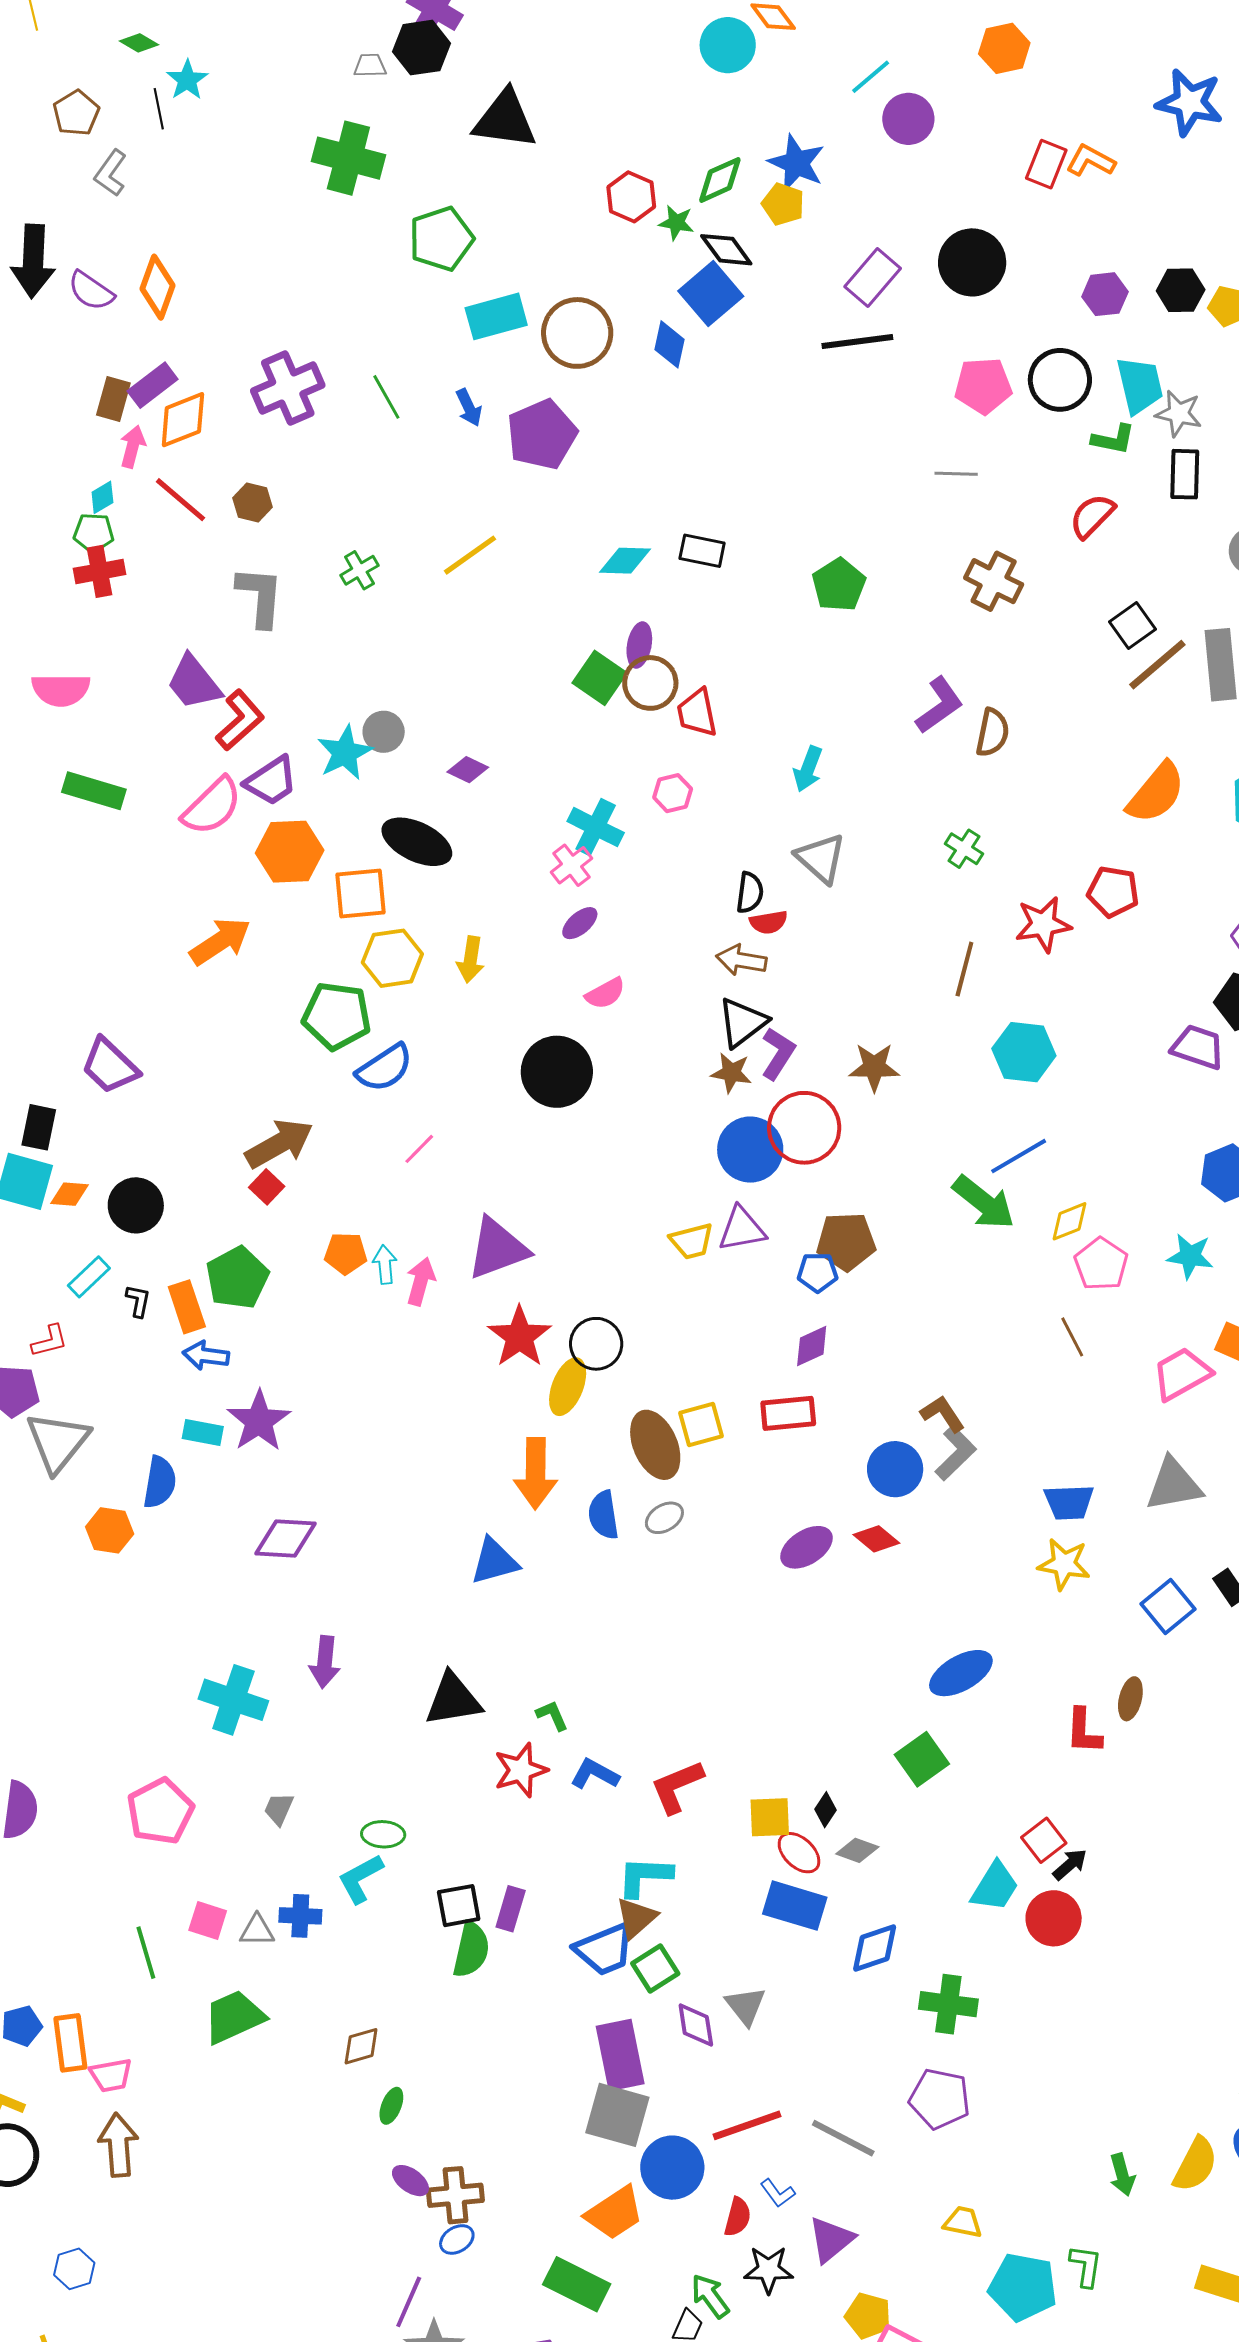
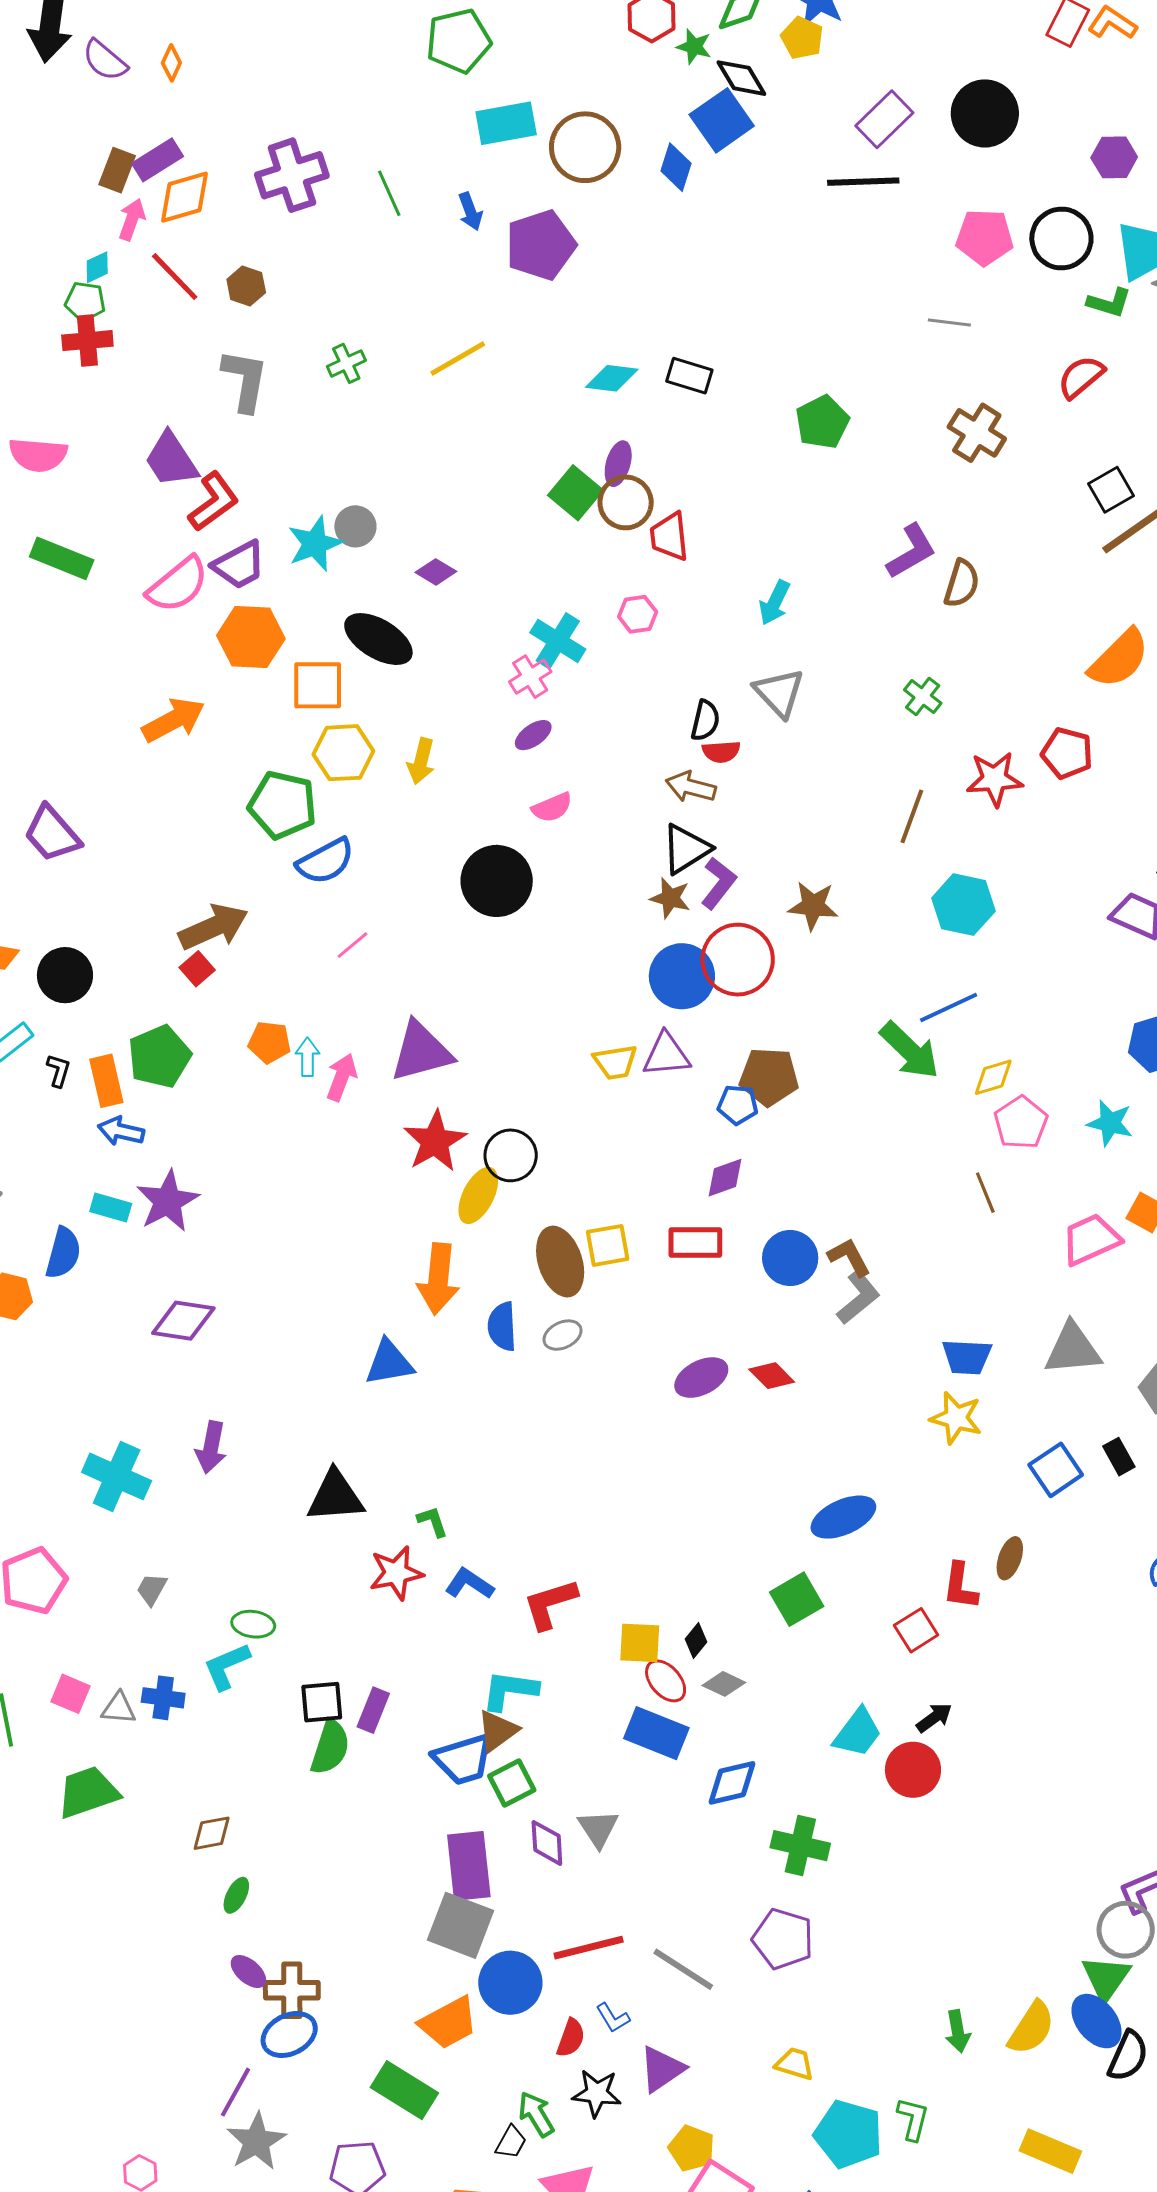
orange diamond: (157, 287) -> (171, 63), size x0.6
blue circle: (895, 1469) -> (790, 1258), moved
red square: (1044, 1840) -> (916, 1630), moved
blue ellipse: (457, 2239) -> (289, 2034), size x1.6

